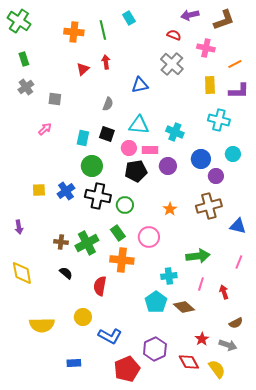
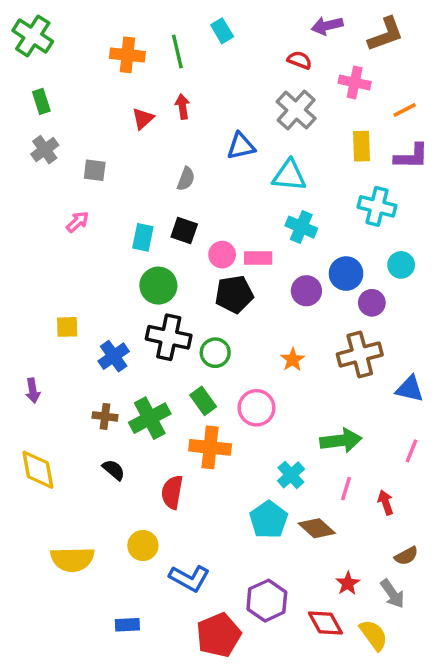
cyan triangle: (139, 125) -> (289, 175), moved
purple circle: (168, 166) -> (306, 291), moved
blue cross: (66, 191) -> (114, 356), moved
cyan cross: (169, 276) -> (291, 475), turned -35
gray arrow: (228, 345) -> (392, 594), turned 36

